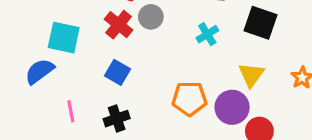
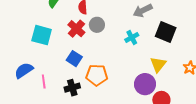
blue semicircle: (40, 71) -> (24, 70), moved
orange pentagon: (189, 99) -> (97, 75), moved

